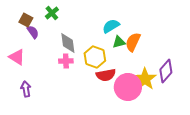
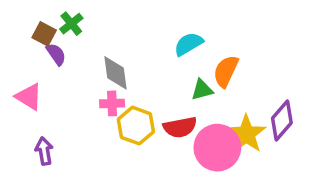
green cross: (52, 13) -> (71, 24), moved
green triangle: (119, 42) -> (202, 90), moved
yellow hexagon: (95, 57) -> (136, 126), moved

